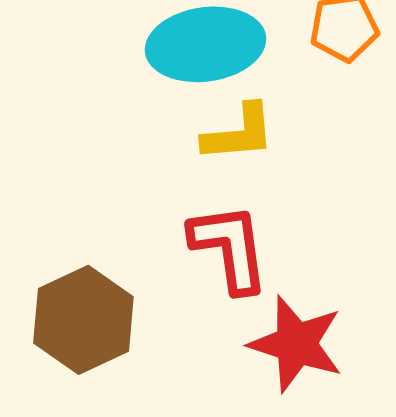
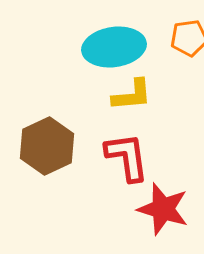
brown hexagon: (83, 320) -> (47, 146), moved

